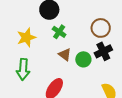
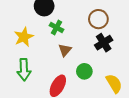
brown triangle: (65, 55) -> (65, 50), turned 40
green circle: (83, 59) -> (84, 71), moved

